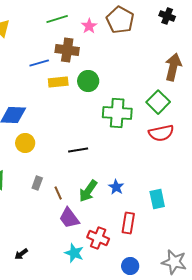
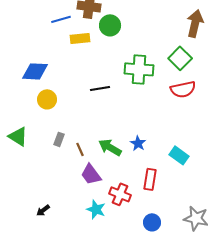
green circle: (88, 81) -> (110, 25), moved
black line: (78, 150) -> (100, 88), moved
green arrow: (88, 191) -> (110, 147), turned 85
cyan rectangle: (157, 199) -> (179, 155), turned -42

